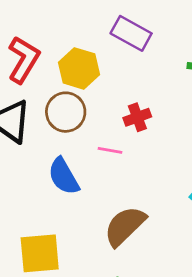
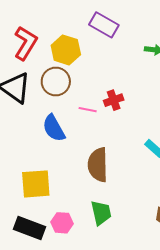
red cross: (137, 117) -> (114, 100), moved
brown semicircle: (125, 226) -> (98, 165), turned -48

